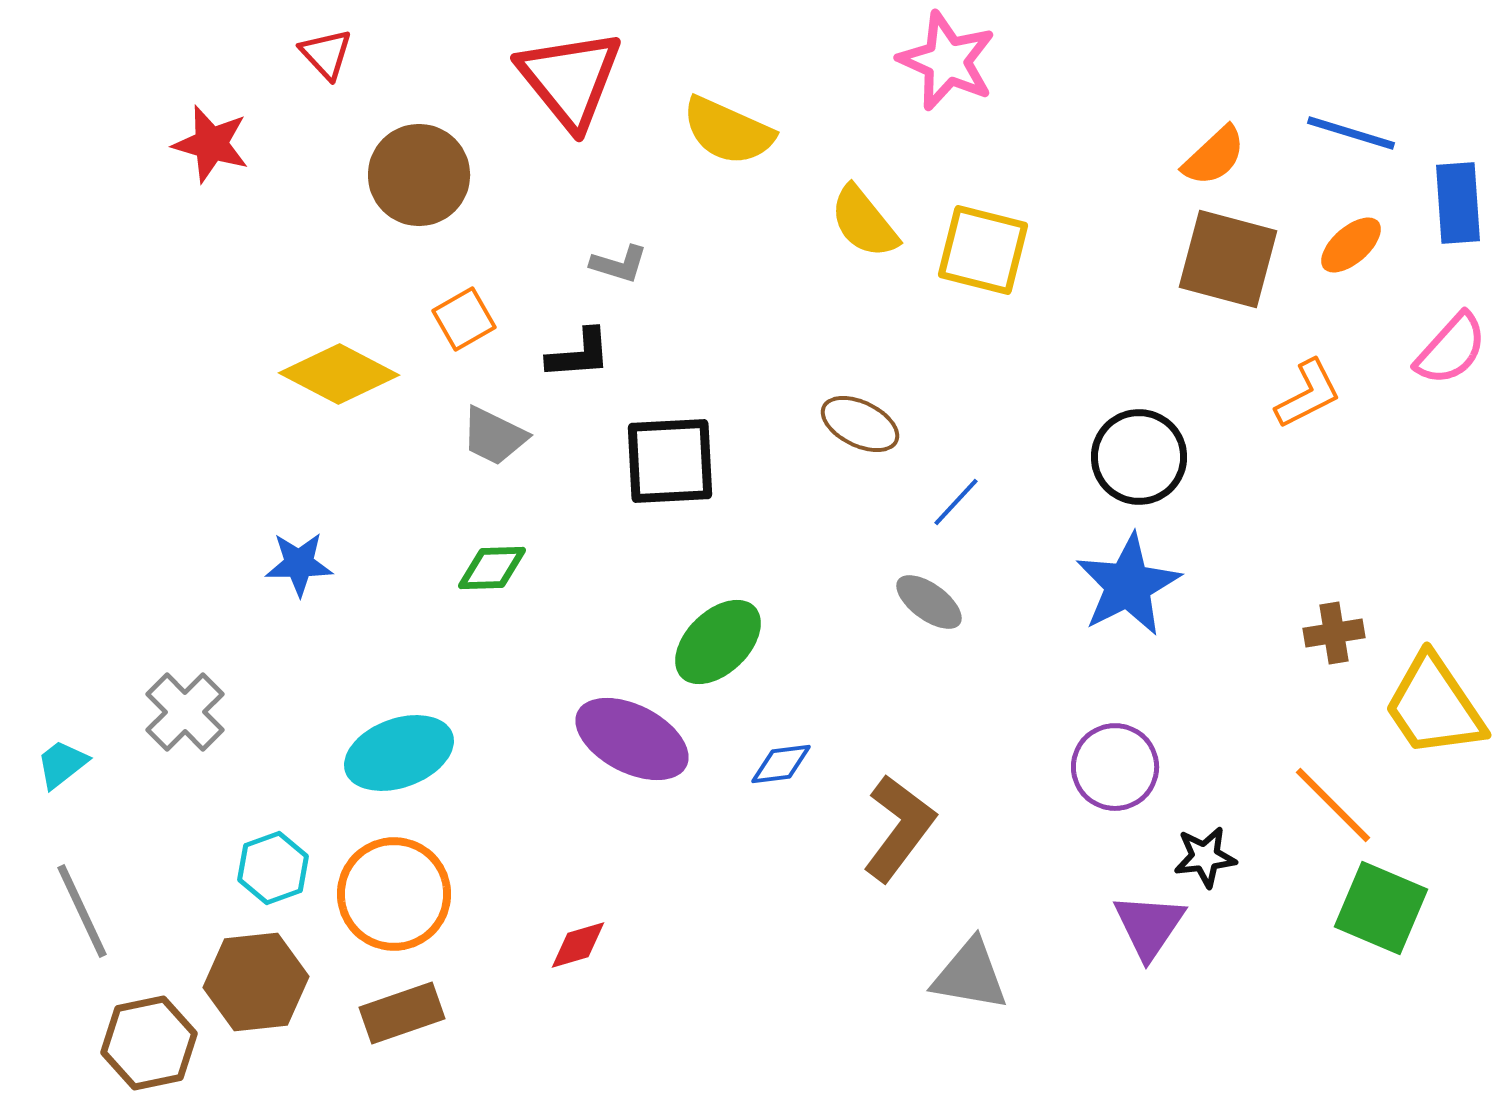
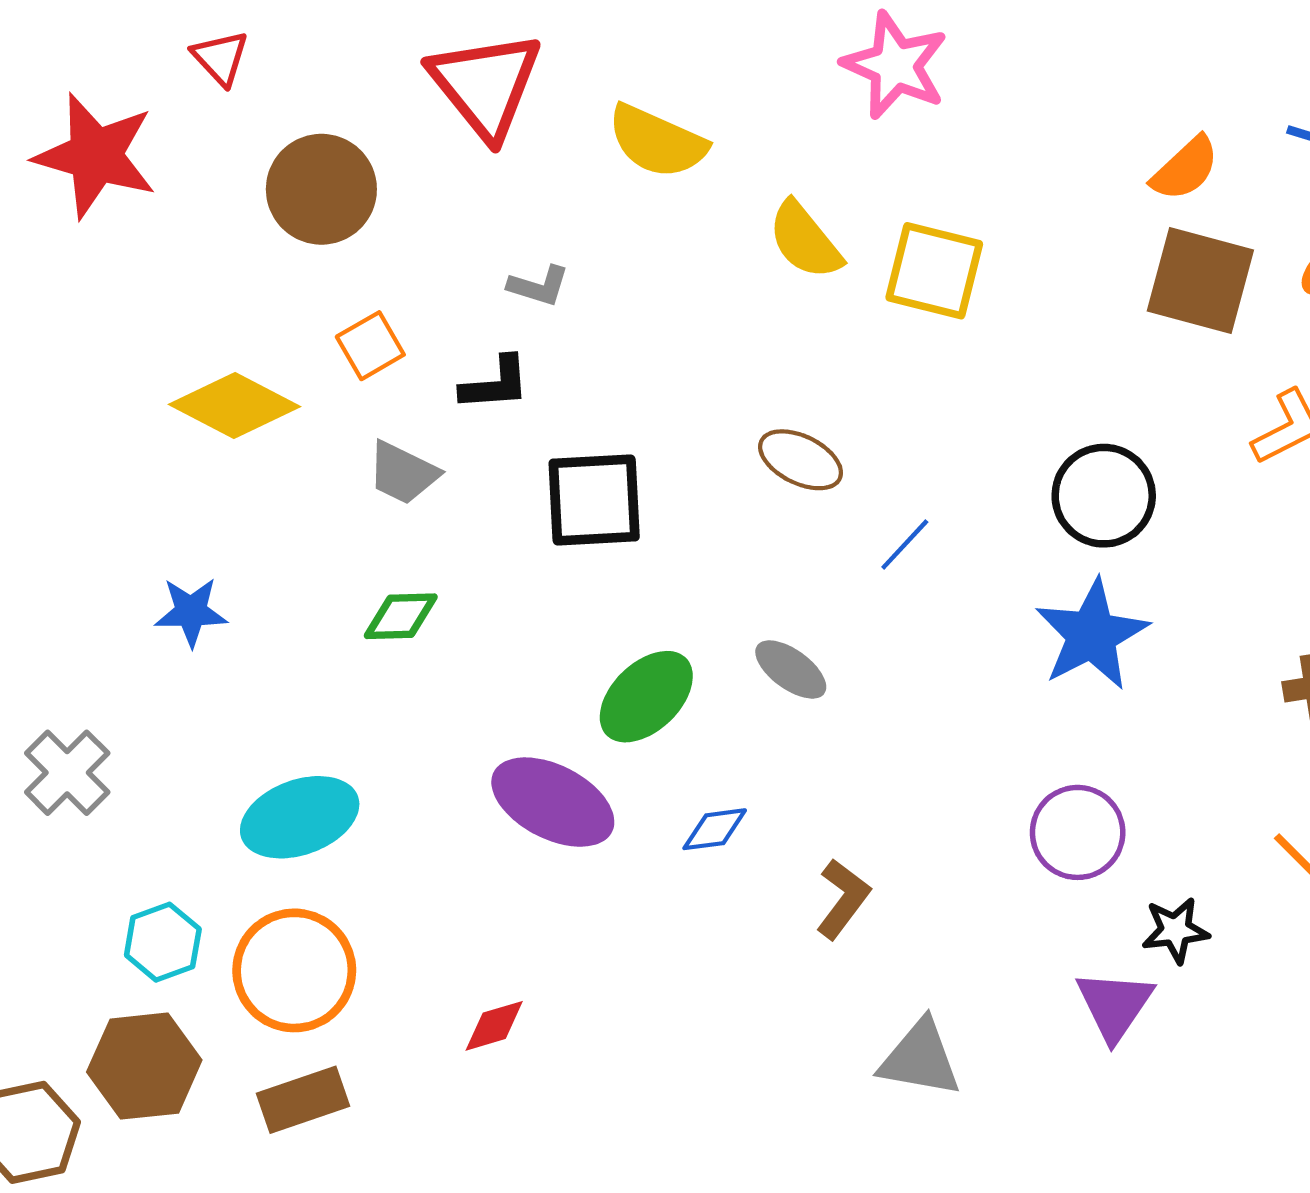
red star: (211, 144) -> (95, 156), size x1.5
gray ellipse: (929, 602) -> (791, 669), moved
brown L-shape: (899, 828) -> (843, 899), size x0.7

